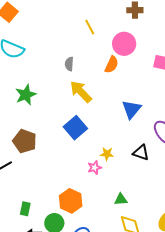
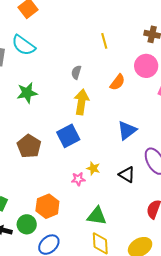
pink circle: (124, 44) -> (146, 66), moved
yellow arrow: (81, 92) -> (81, 102), turned 40
brown pentagon: (25, 141) -> (29, 146), moved
green triangle: (121, 199) -> (97, 216), size x1.5

